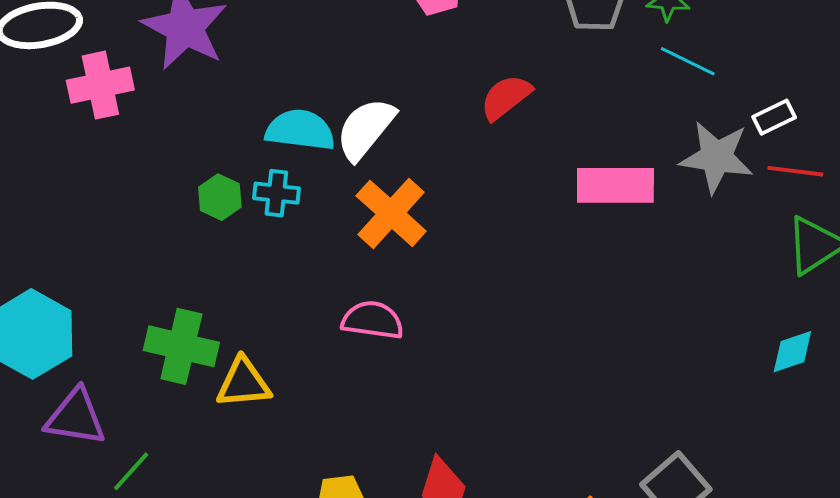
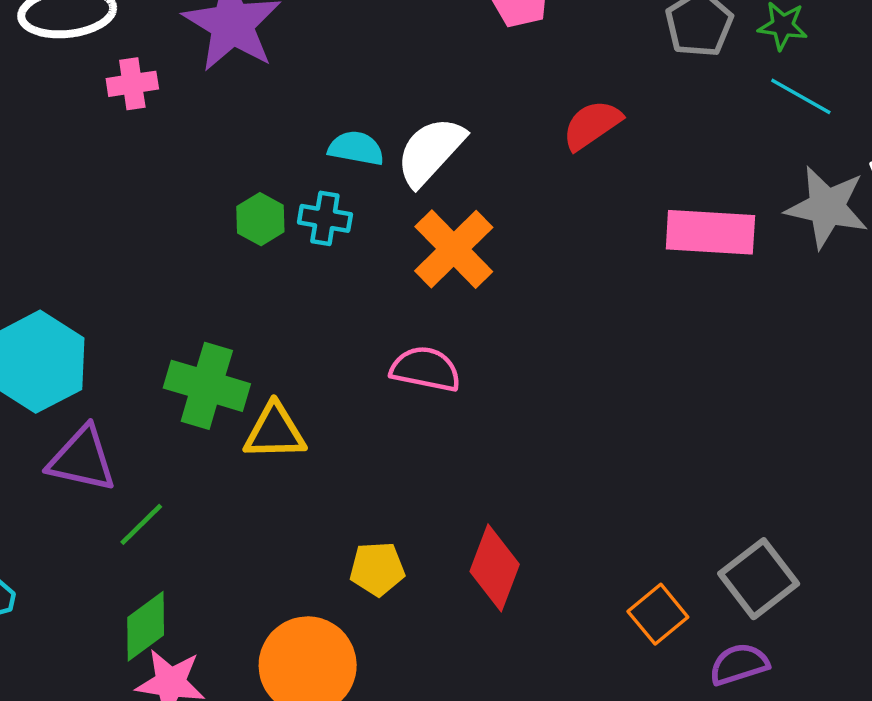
pink cross: (100, 85) -> (132, 84), size x0.7
cyan semicircle: (300, 130) -> (356, 148), size x0.7

